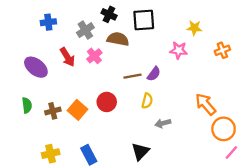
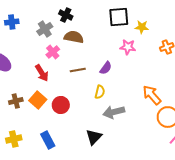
black square: (144, 20) -> (119, 17), moved
red arrow: (67, 57) -> (42, 73), moved
brown line: (133, 76) -> (78, 70), moved
red circle: (107, 102) -> (61, 105), moved
gray arrow: (163, 123) -> (114, 112), size x1.5

